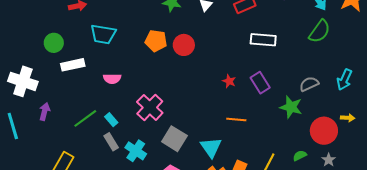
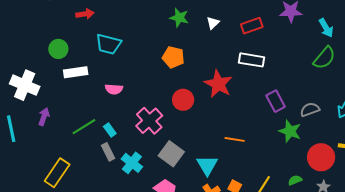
white rectangle: (263, 40) -> (252, 60), moved
orange pentagon: (156, 41) -> (173, 57), moved
red circle: (184, 45) -> (183, 100), moved
red star: (229, 81) -> (218, 84), moved, size x2.0
purple rectangle: (260, 83) -> (276, 101), moved

